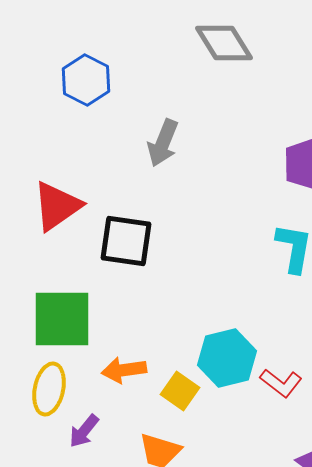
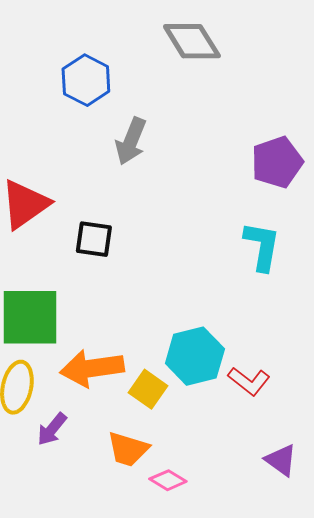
blue hexagon: (86, 80) -> (86, 80), moved
black square: (126, 241) -> (94, 239), size x0.7
orange arrow: (124, 370) -> (92, 368), size x1.4

